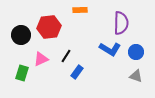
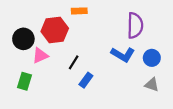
orange rectangle: (80, 10) -> (79, 11), moved
pink triangle: (41, 59) -> (40, 56), moved

